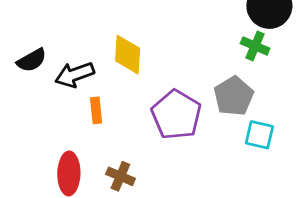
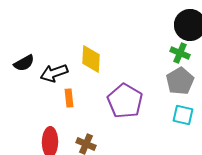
gray pentagon: (234, 96) -> (180, 81), moved

